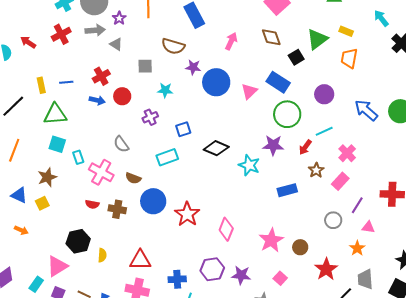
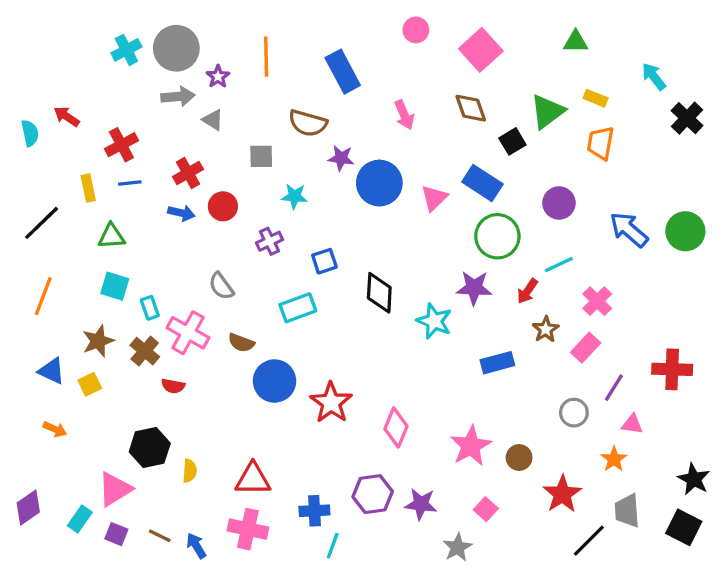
red cross: (61, 34) -> (121, 145), moved
pink arrow: (231, 41) -> (404, 115), turned 132
green triangle: (55, 114) -> (111, 236), size x0.7
black diamond: (216, 148) -> (379, 293), turned 70
brown cross: (117, 209) -> (145, 351), moved, turned 30

